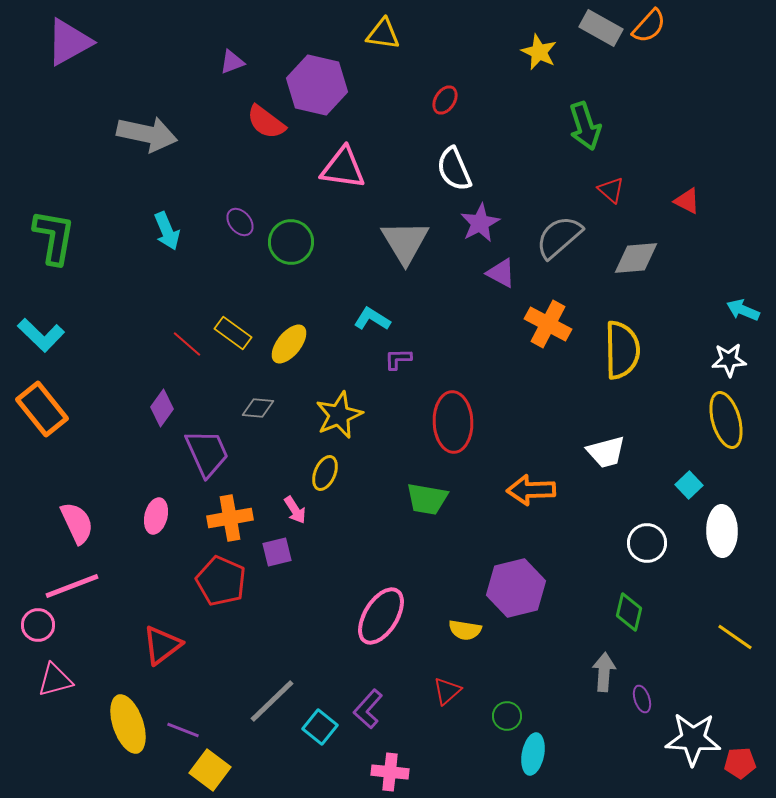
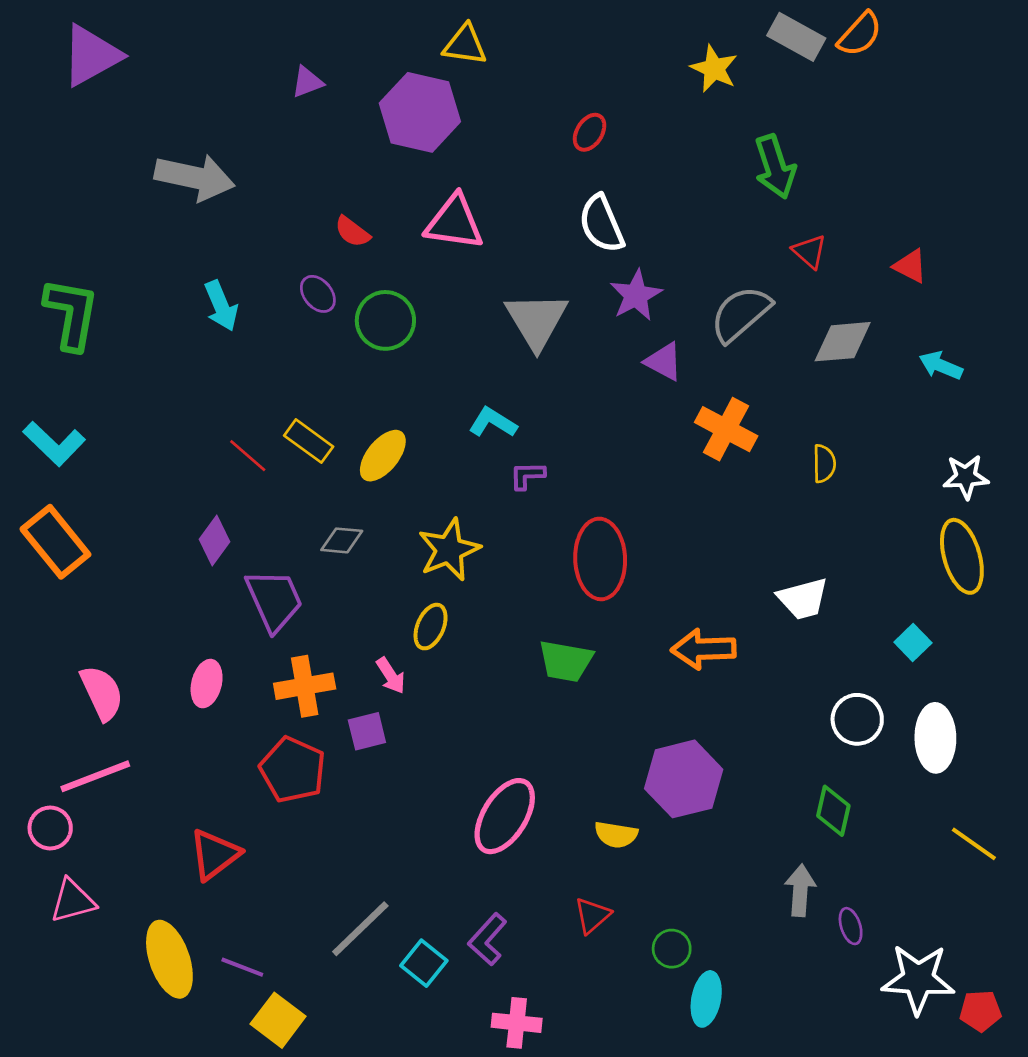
yellow triangle: (383, 34) -> (465, 45), moved
red semicircle: (266, 122) -> (352, 232), moved, size x0.7
cyan arrow: (743, 310) -> (941, 366), moved
yellow semicircle: (622, 350) -> (824, 464), size x0.5
white ellipse: (722, 531) -> (935, 738), moved

